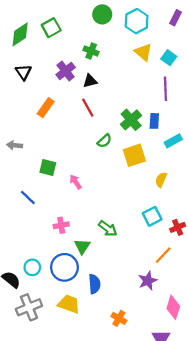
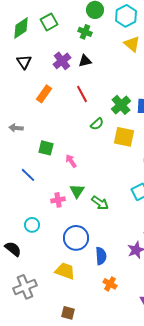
green cross: (91, 51) -> (85, 32), moved
black triangle: (90, 81) -> (85, 61), moved
yellow square: (134, 155) -> (124, 137), turned 30
green triangle: (82, 246) -> (77, 191), moved
cyan circle: (32, 267) -> (32, 225), moved
blue circle: (64, 267) -> (76, 238), moved
blue semicircle: (94, 284) -> (101, 256), moved
gray cross: (29, 307) -> (25, 287), moved

